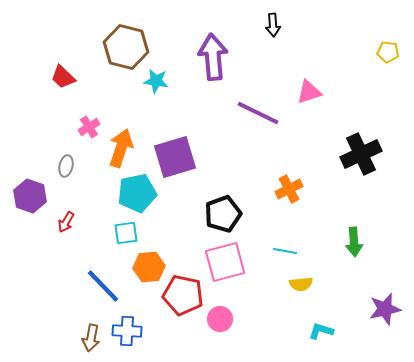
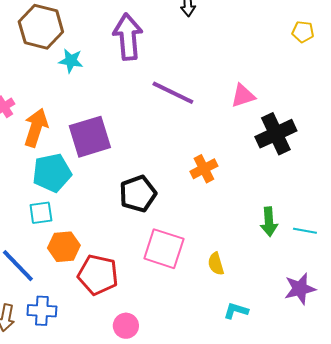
pink triangle: (309, 92) -> (243, 96), moved
cyan line: (285, 251) -> (305, 231), moved
pink square: (225, 262) -> (164, 249), moved, turned 33
yellow semicircle: (301, 284) -> (216, 264), turned 80
pink circle: (220, 319) -> (126, 326), moved

